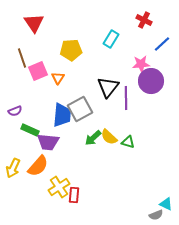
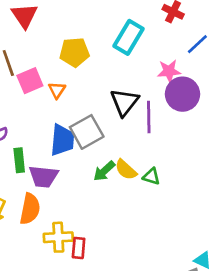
cyan rectangle: (111, 39) -> (128, 37), size x1.4
green rectangle: (30, 130) -> (19, 160), turned 60
orange semicircle: (38, 166) -> (30, 209), turned -30
yellow cross: (59, 187) -> (58, 237), turned 30

